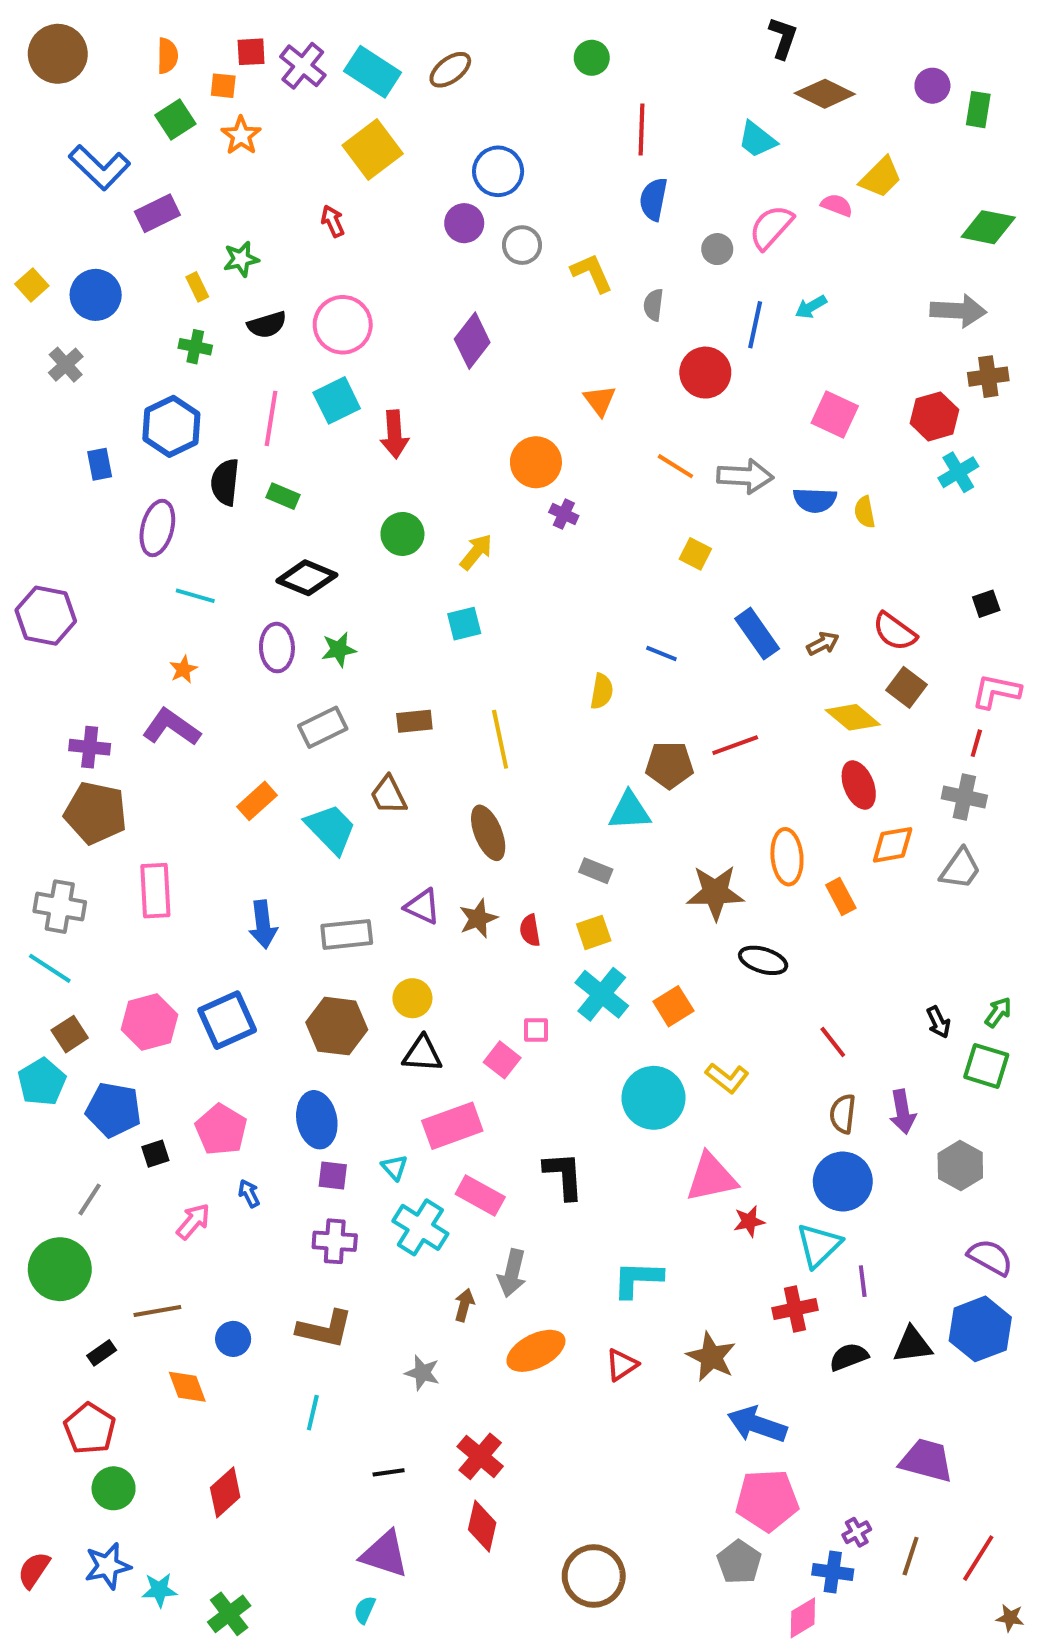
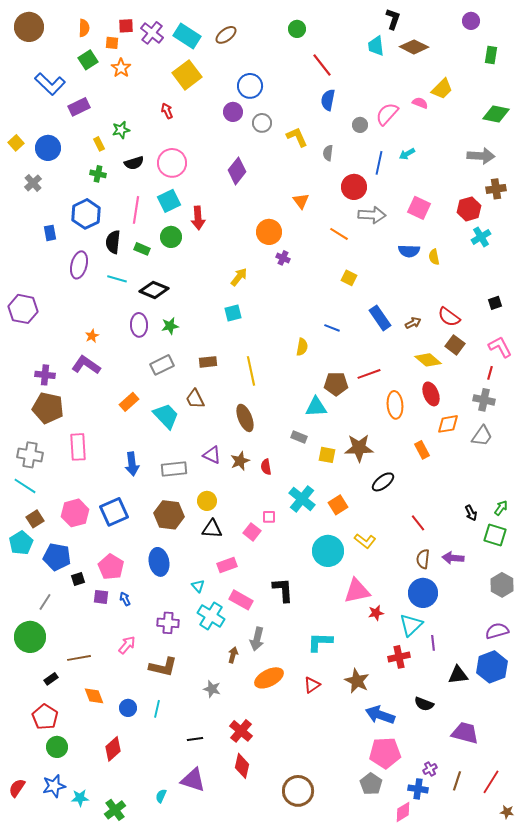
purple circle: (932, 86) -> (471, 21), moved
red line: (642, 130) -> (322, 65), turned -40
cyan trapezoid: (757, 139) -> (376, 46), moved, turned 45
gray arrow: (745, 476) -> (372, 215), moved
green circle: (402, 534) -> (171, 237), moved
cyan line: (195, 596) -> (117, 279), moved
pink L-shape: (996, 691) -> (500, 347), turned 50
orange ellipse: (787, 857) -> (395, 405), moved
yellow square: (594, 932) -> (327, 455), moved, turned 30
black ellipse: (763, 960) -> (383, 482), turned -55
purple arrow: (903, 1112) -> (453, 558), turned 105
pink rectangle: (452, 1126) -> (227, 565), size x0.7
gray hexagon: (960, 1166) -> (502, 585), moved
purple square: (333, 1176) -> (101, 597), moved
pink arrow: (193, 1221) -> (127, 645), moved
purple semicircle: (990, 1257) -> (497, 631), turned -45
blue circle: (233, 1339) -> (128, 708), moved
black semicircle: (849, 1357) -> (424, 704), moved, turned -138
cyan semicircle: (365, 1610) -> (161, 796), moved

